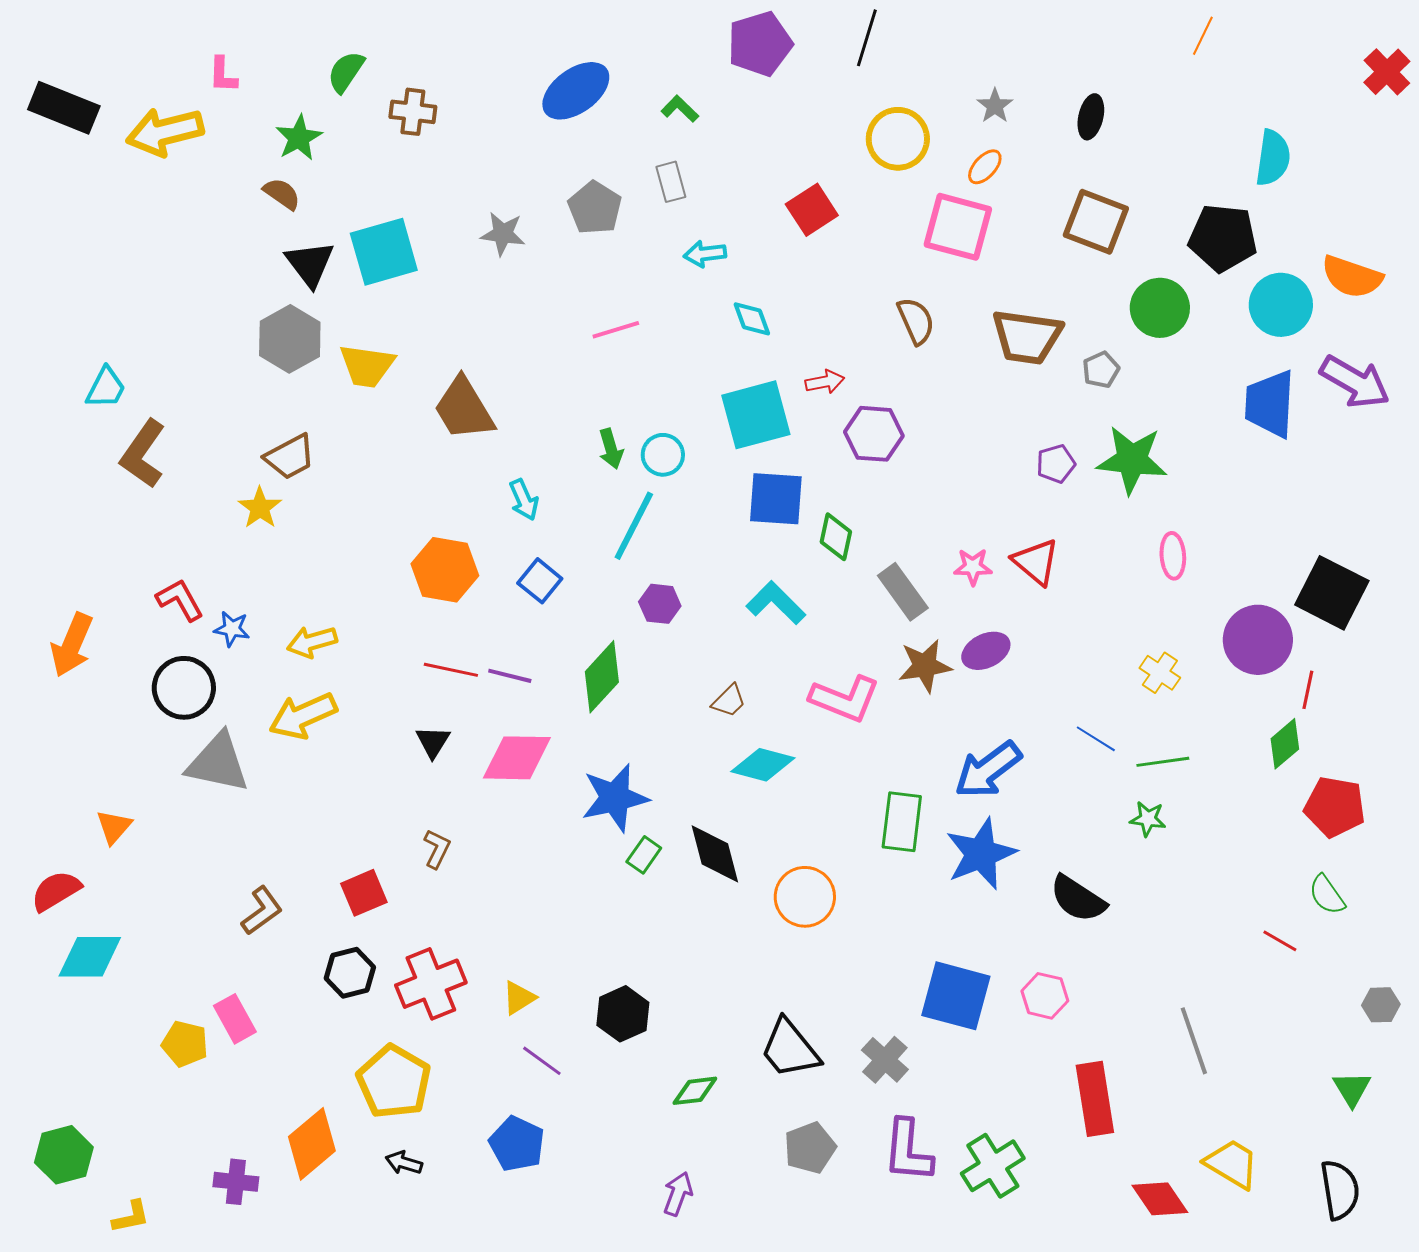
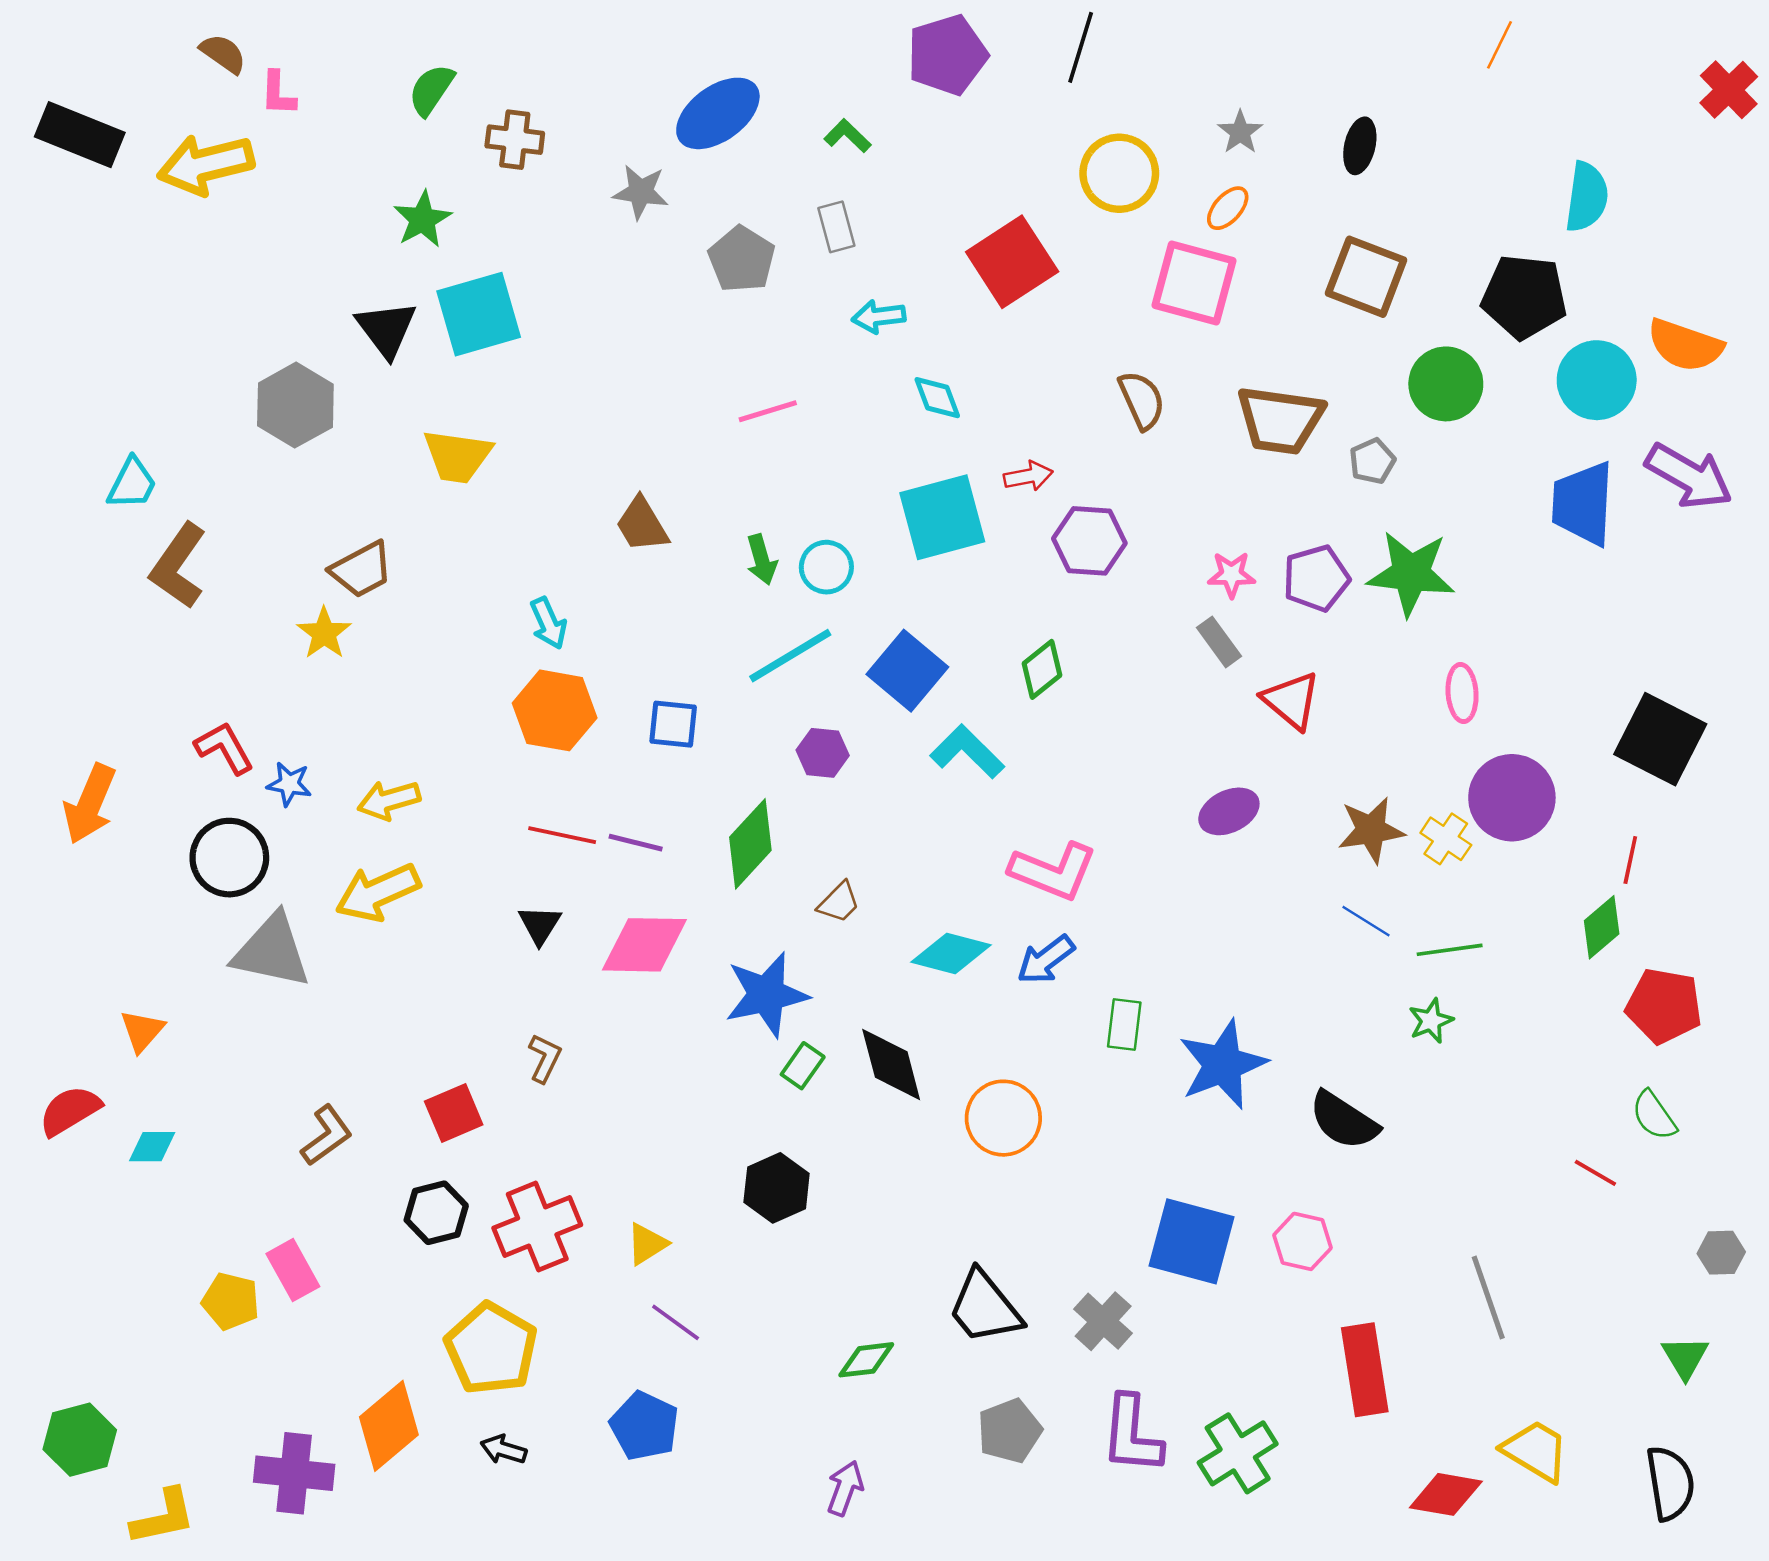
green star: (299, 138) -> (423, 219), moved
brown semicircle: (282, 194) -> (223, 54), moved
red square: (812, 210) -> (1012, 262), size x1.4
gray star: (503, 234) -> (641, 192), moved
gray hexagon: (290, 339) -> (295, 405), moved
brown trapezoid: (464, 409) -> (642, 525), moved, size x0.7
purple pentagon: (1056, 464) -> (1316, 578), size x1.4
blue square: (776, 499) -> (907, 671), moved, turned 36
cyan arrow: (524, 500) -> (548, 623), moved
cyan line: (634, 526) -> (790, 656), turned 32
green diamond: (836, 537) -> (1042, 669), turned 39
pink star: (973, 567) -> (1231, 575), moved
blue square: (540, 581) -> (673, 724), turned -33
gray rectangle: (903, 592) -> (1219, 642), moved, size x0.7
purple circle: (1258, 640) -> (1512, 798), moved
brown star: (925, 666) -> (1371, 830), moved
brown trapezoid: (729, 701) -> (839, 902), moved
blue arrow: (988, 770) -> (1046, 960), moved, size x0.7
green star: (1148, 819) -> (1431, 1021), turned -30
green rectangle: (902, 822) -> (1124, 1025), size x0.7
cyan diamond: (90, 957) -> (152, 1147), moved, size x0.6
black hexagon: (623, 1014) -> (777, 1188), moved
purple cross: (236, 1182) -> (294, 1473), size x1.4
red diamond: (1160, 1199) -> (1446, 1494), turned -46
yellow L-shape: (131, 1217) -> (163, 1517), size x1.4

